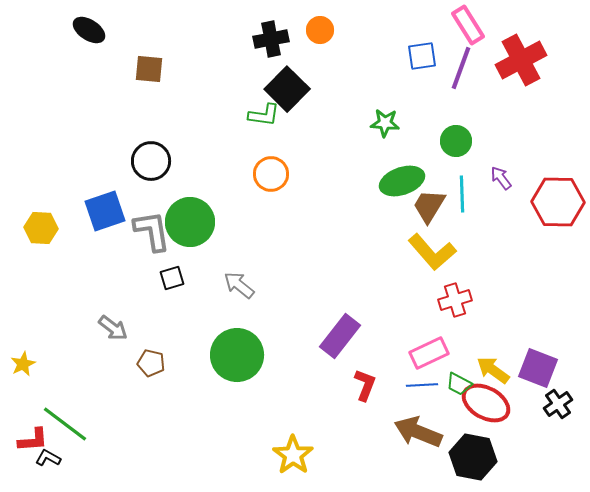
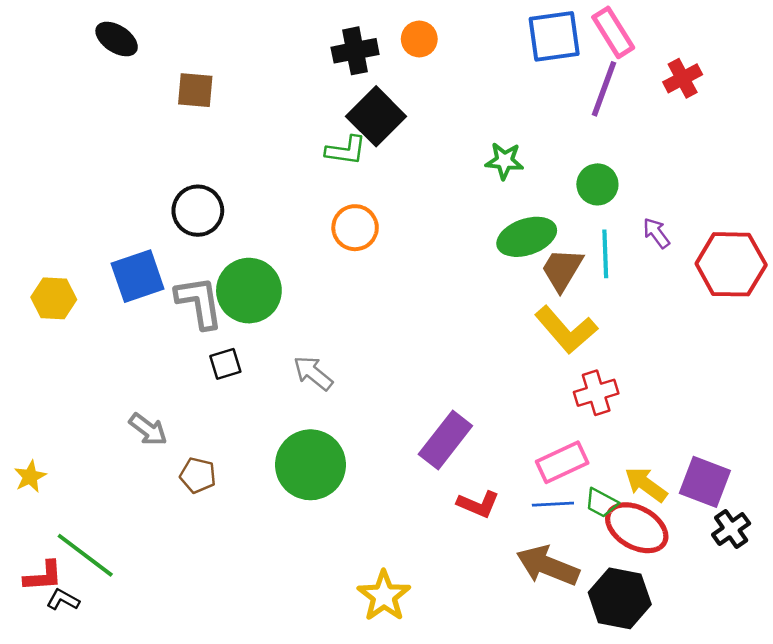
blue square: (422, 56) -> (554, 36), moved, size x1.4
red cross: (521, 60) -> (683, 78), size x0.6
red L-shape: (365, 385) -> (478, 504), turned 92

